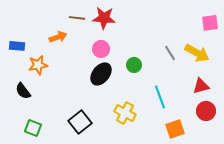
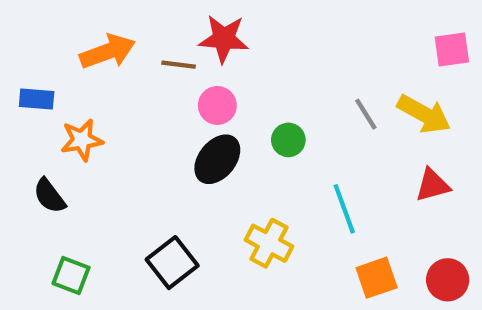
brown line: (77, 18) -> (179, 65), moved
orange arrow: (58, 37) -> (108, 52), moved, size x1.4
red circle: (206, 111) -> (448, 280), moved

